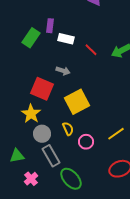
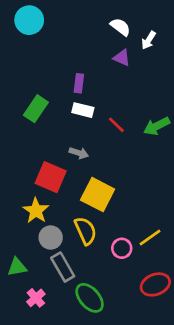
purple rectangle: (50, 26) -> (79, 83), moved
yellow square: (77, 102) -> (98, 195), turned -35
yellow semicircle: (68, 129) -> (86, 231), size x1.5
pink circle: (86, 142) -> (122, 248), moved

